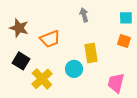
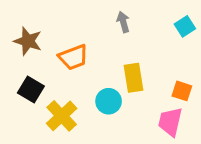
cyan square: (126, 18) -> (185, 26), turned -32
orange square: (124, 41) -> (182, 91), moved

